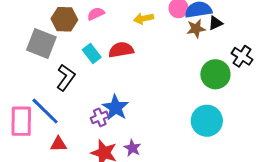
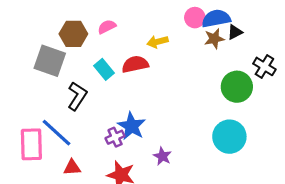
yellow arrow: (144, 18) -> (158, 42), moved
purple star: (132, 148) -> (162, 156), moved

